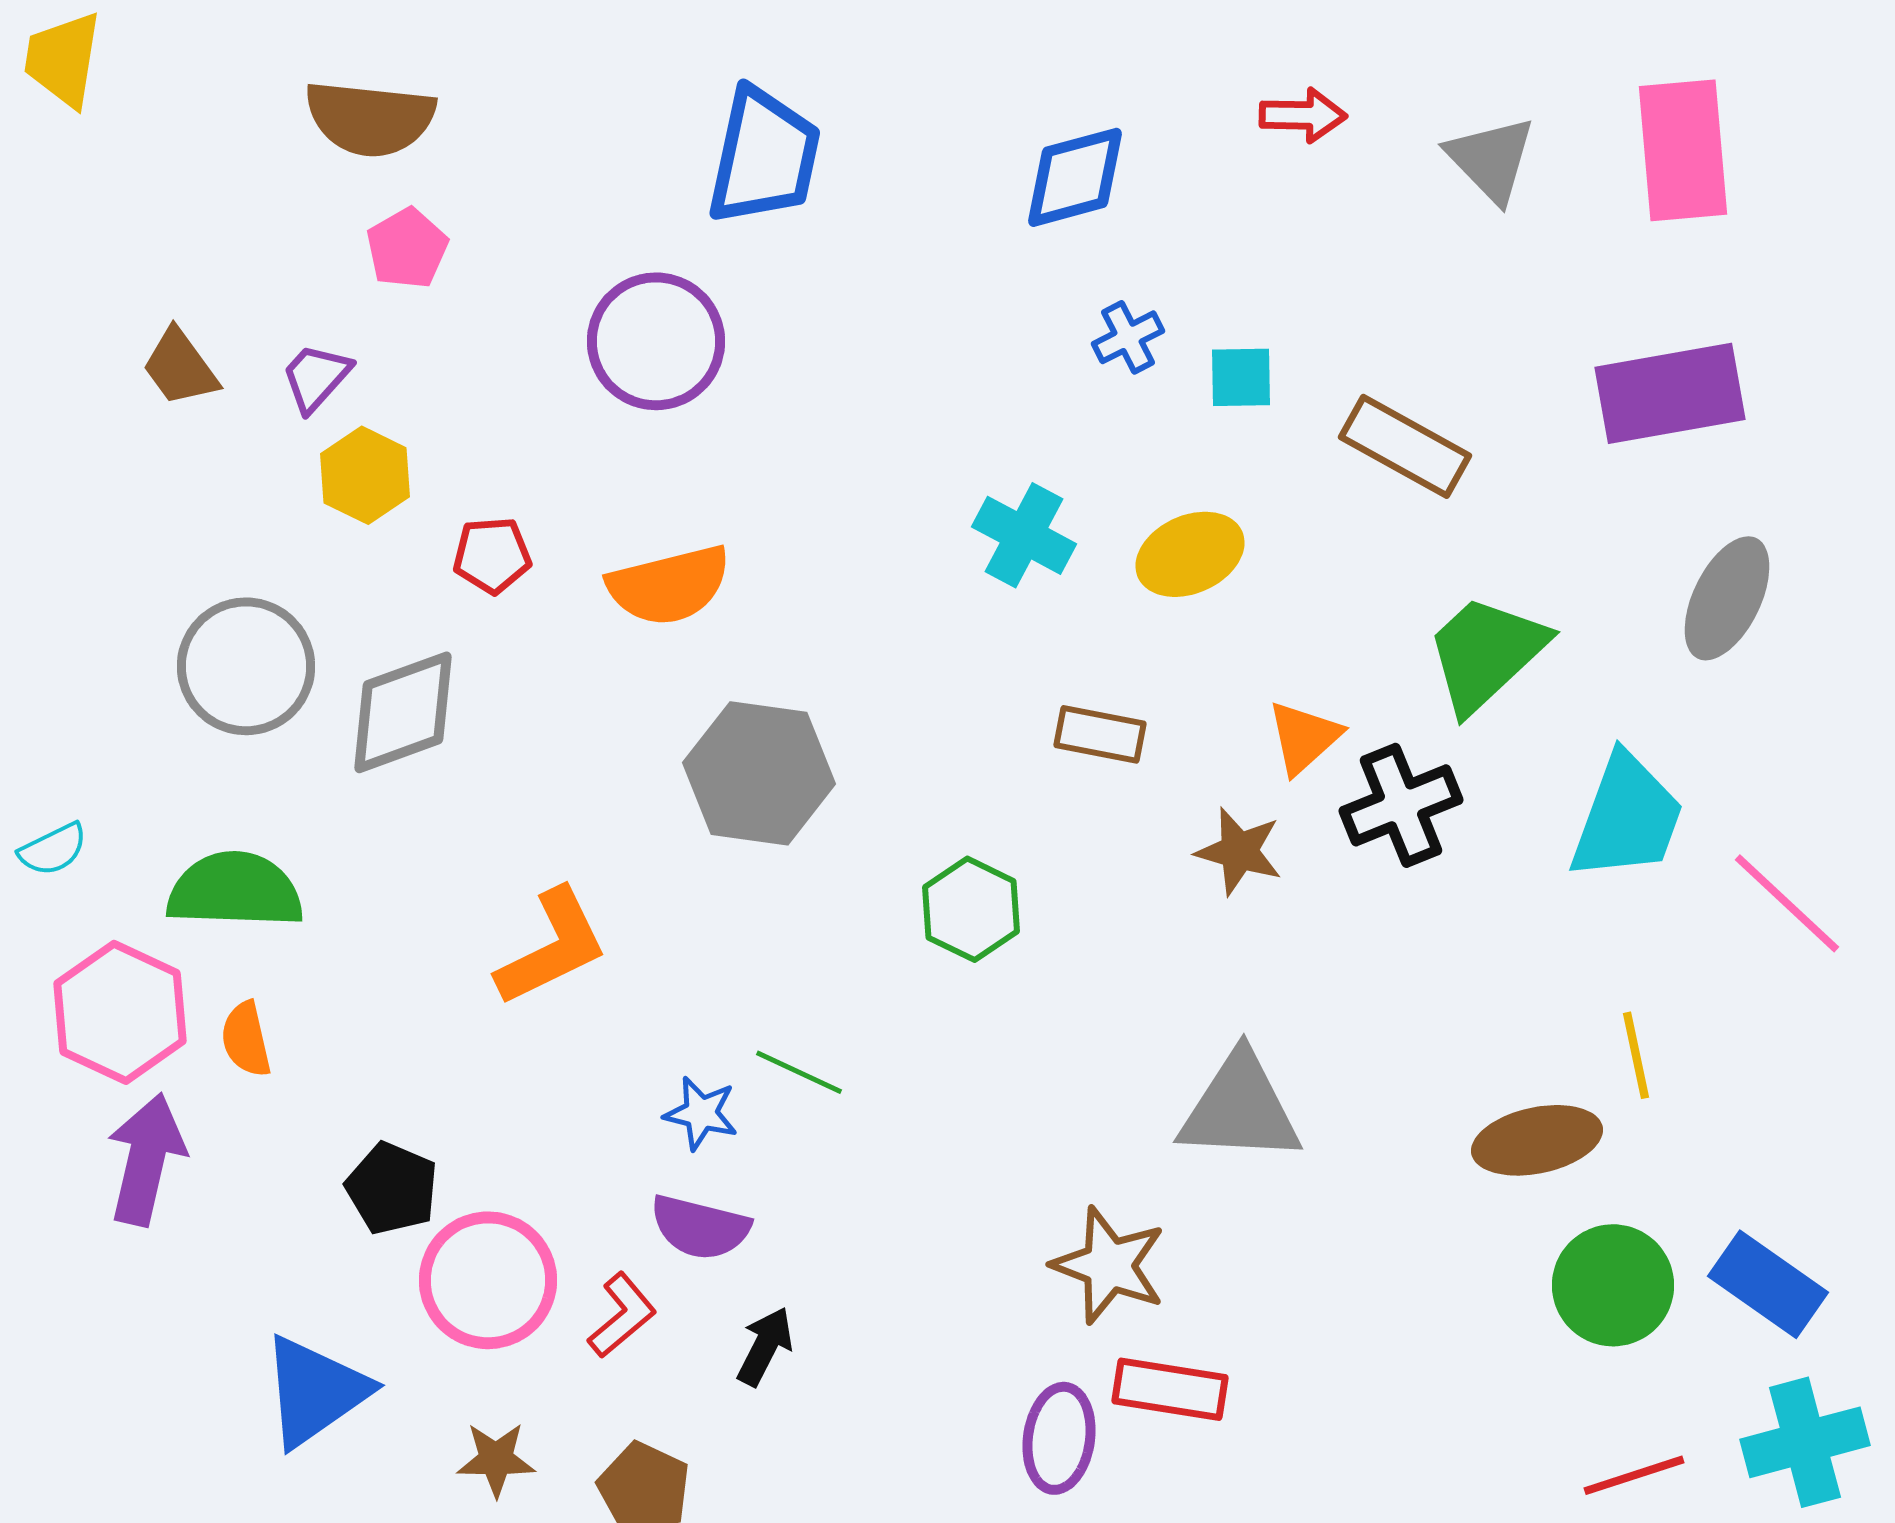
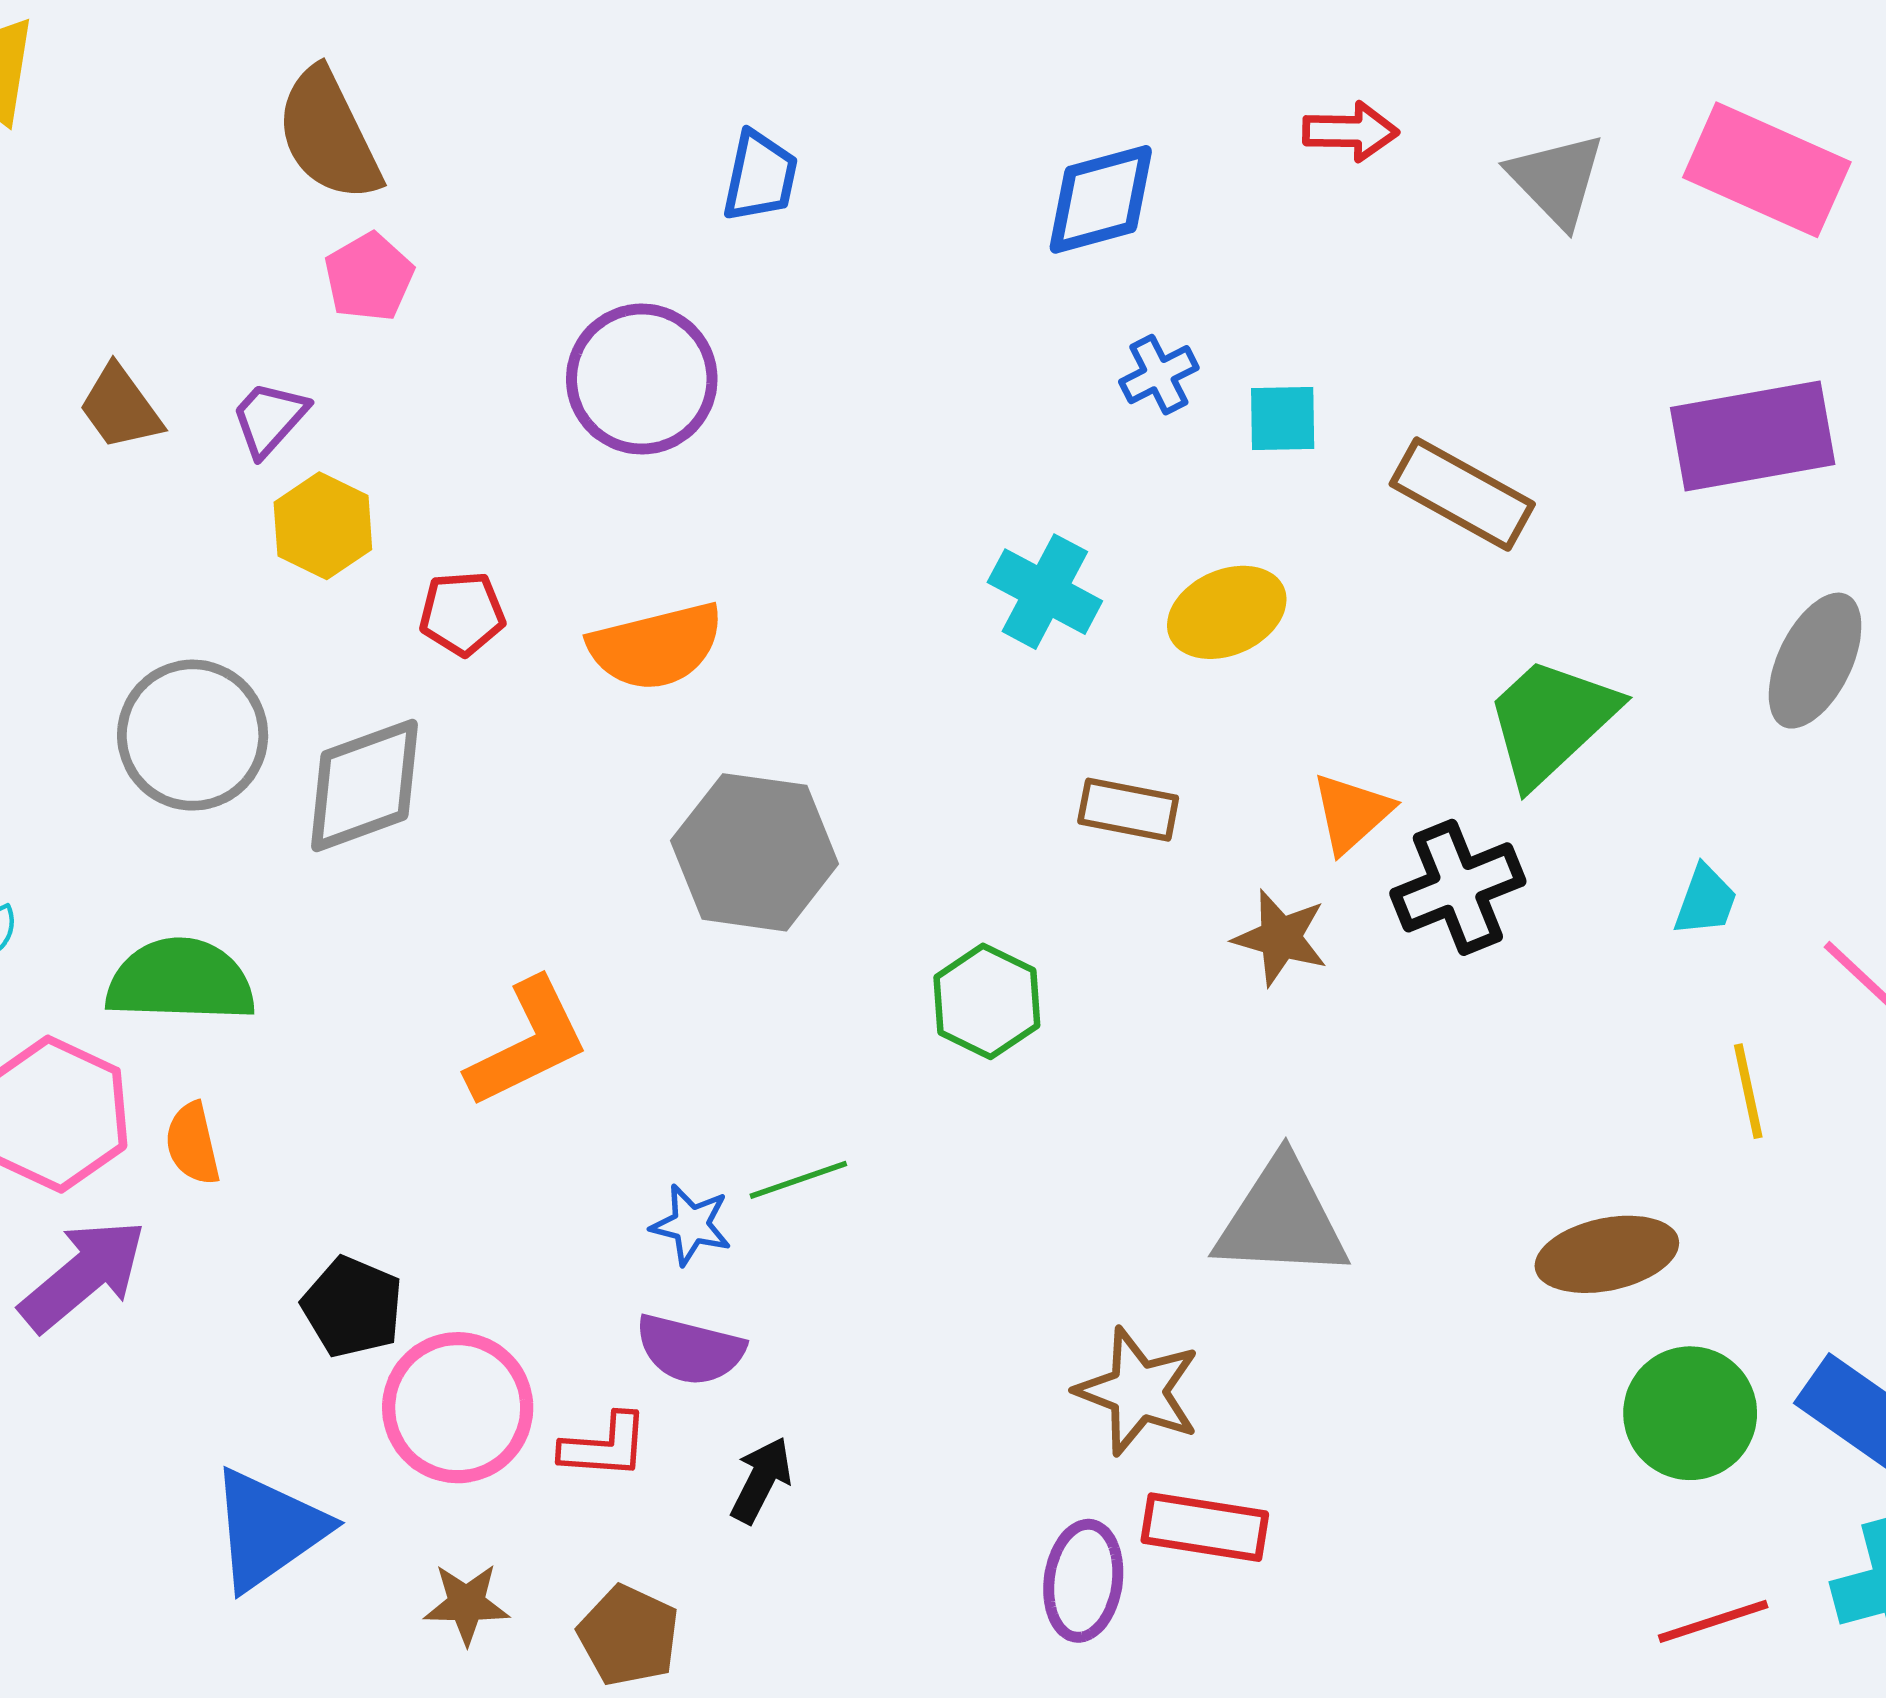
brown semicircle: (370, 118) -> (328, 135), turned 58
pink rectangle: (1683, 150) -> (1767, 170), turned -61
blue trapezoid: (764, 156) -> (760, 176), size x0.6
cyan trapezoid: (1627, 817) -> (1705, 900), size x0.5
yellow line: (1636, 1055) -> (1748, 1091), moved
green line: (799, 1072) -> (798, 1180), turned -44
purple arrow: (146, 1159) -> (83, 1275), turned 37
red L-shape: (622, 1315) -> (605, 1446), turned 44

